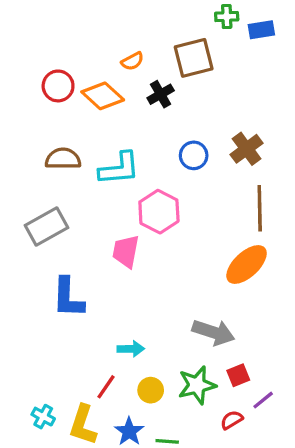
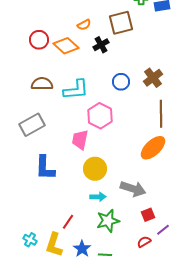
cyan arrow: (131, 349) -> (98, 197), moved
green star: (197, 385) -> (108, 221), moved
yellow circle: (151, 390) -> (95, 169), moved, size x1.5

